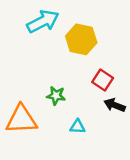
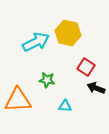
cyan arrow: (43, 21) -> (36, 42), moved

